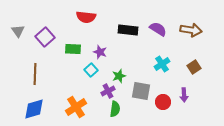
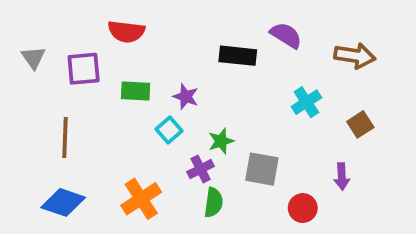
red semicircle: (86, 17) -> (126, 32), moved
purple semicircle: (158, 29) -> (286, 35), moved
purple square: (45, 37) -> (84, 69), turned 36
cyan cross: (162, 64) -> (306, 102), moved
red circle: (163, 102) -> (303, 208), moved
blue diamond: (34, 109) -> (63, 202), turned 35

